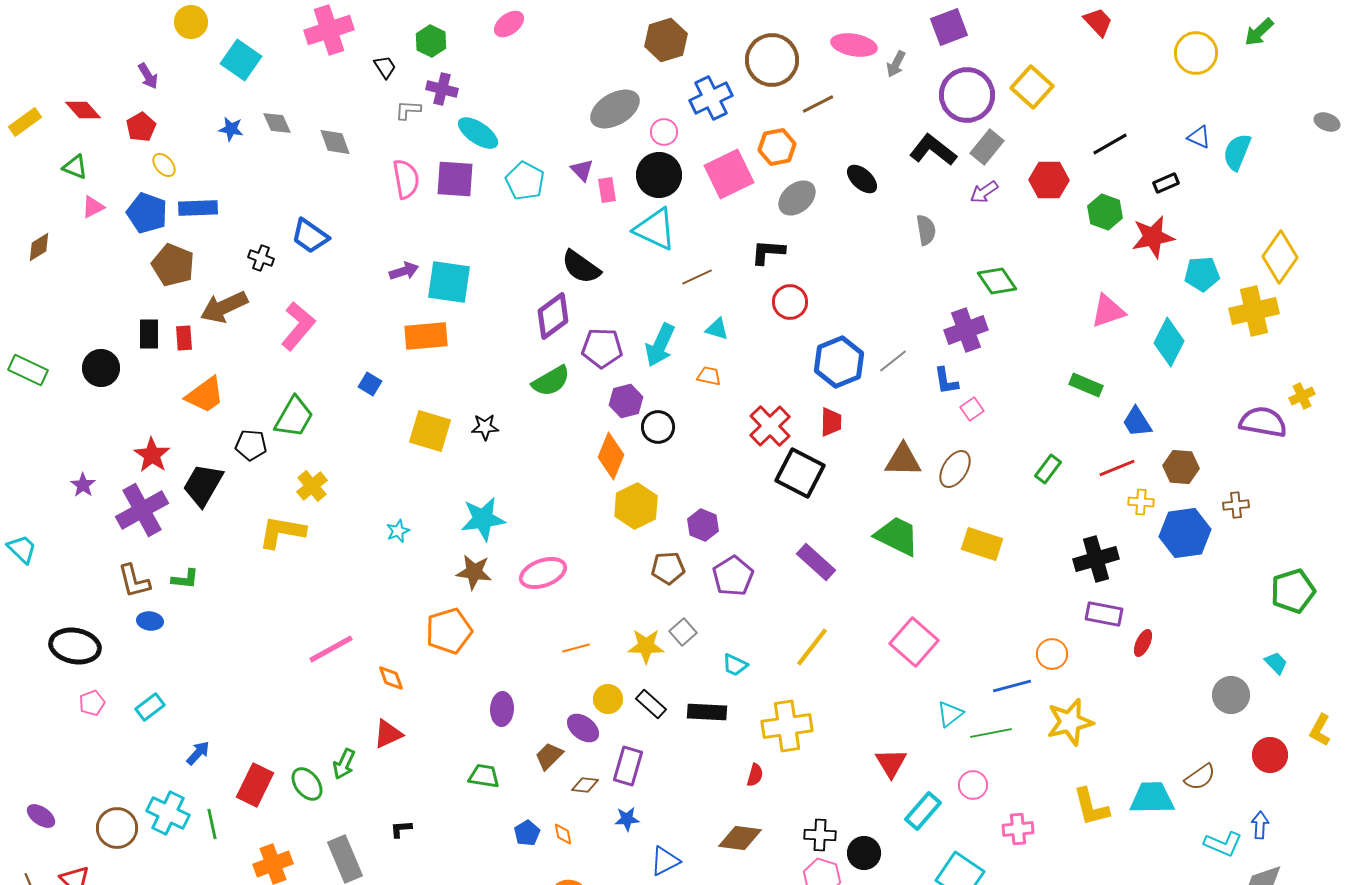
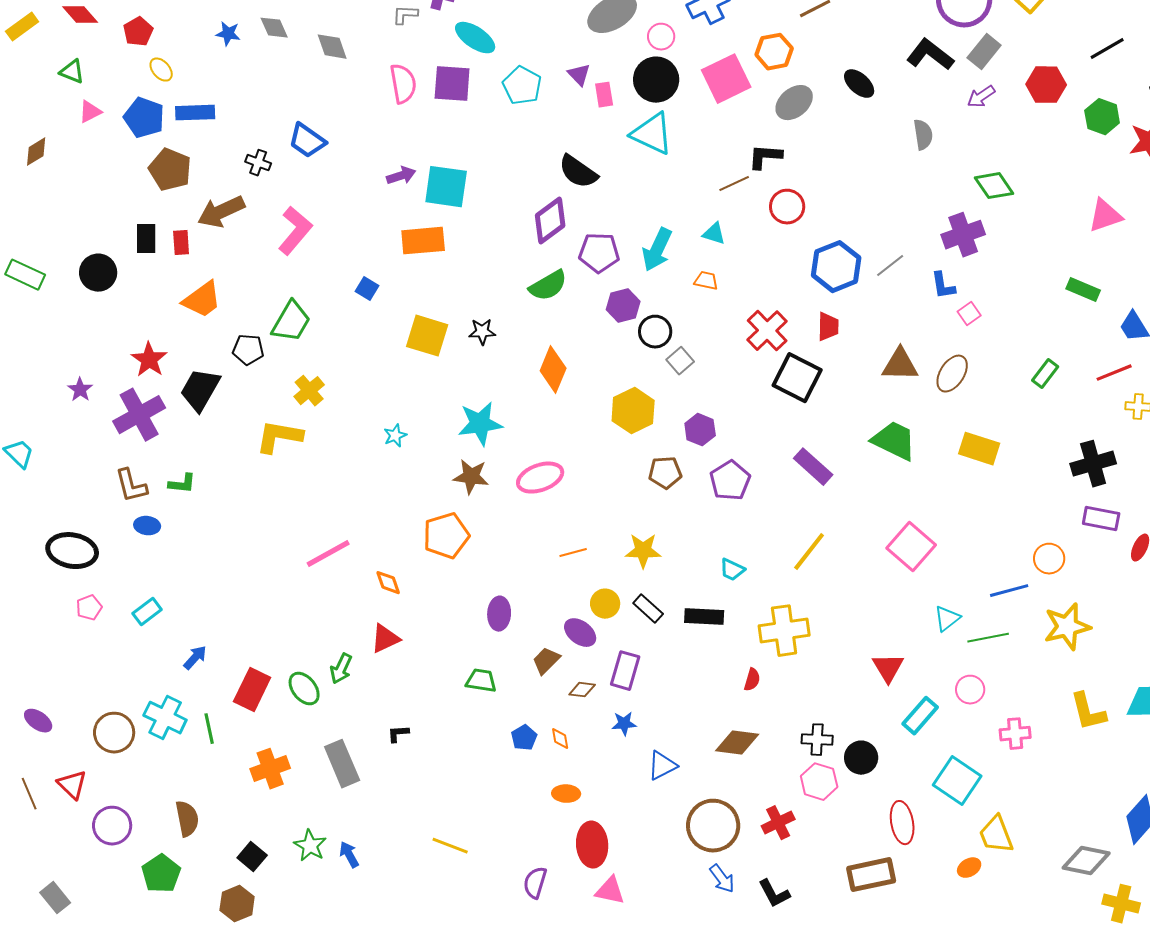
brown line: (697, 277) -> (734, 184), moved
orange diamond: (611, 456) -> (553, 370), moved
gray square: (683, 632) -> (680, 361), moved

